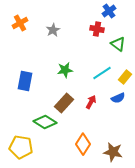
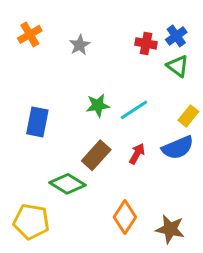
blue cross: (109, 11) -> (176, 36), moved
cyan line: (102, 73) -> (134, 110), moved
blue semicircle: (118, 98) -> (178, 148), size x1.5

